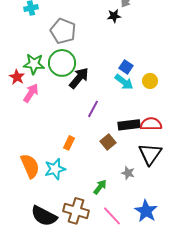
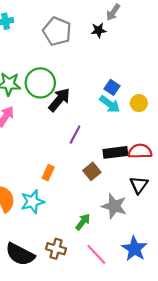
gray pentagon: (63, 31) -> (57, 31), moved
black triangle: (150, 154) -> (139, 185), size x0.7
gray star: (128, 173) -> (114, 206), size x1.6
brown cross: (76, 211) -> (56, 249), size x0.7

